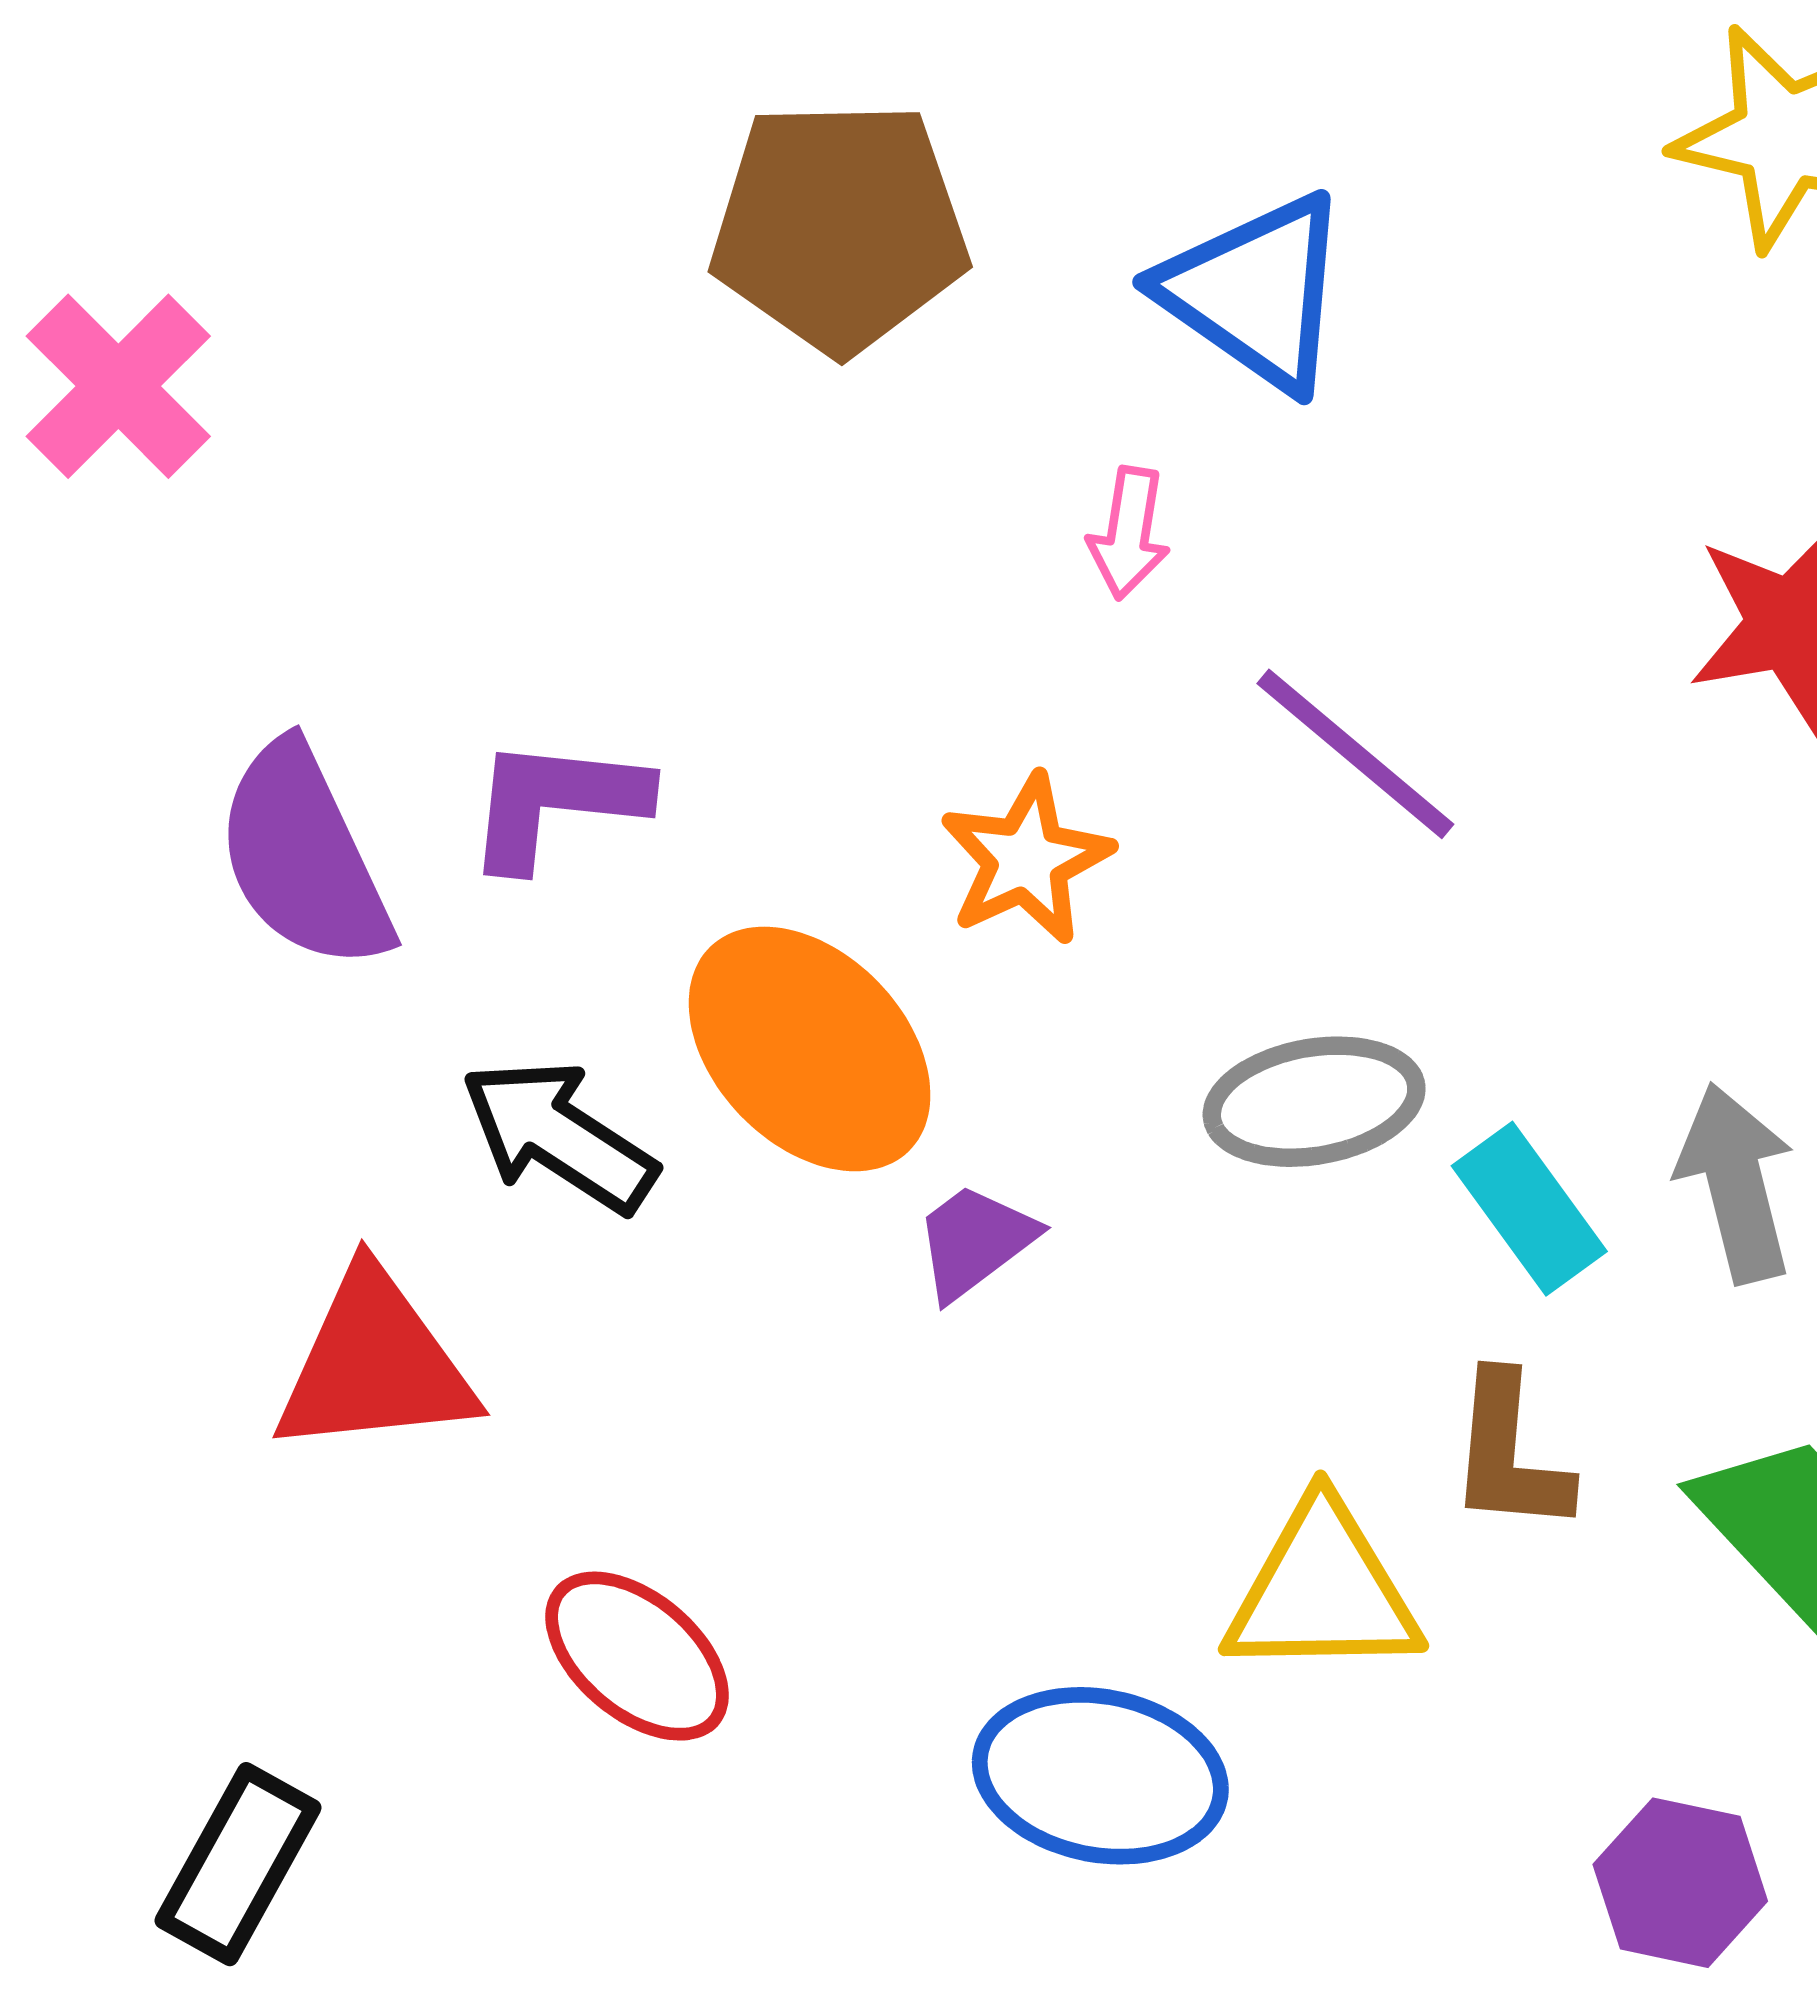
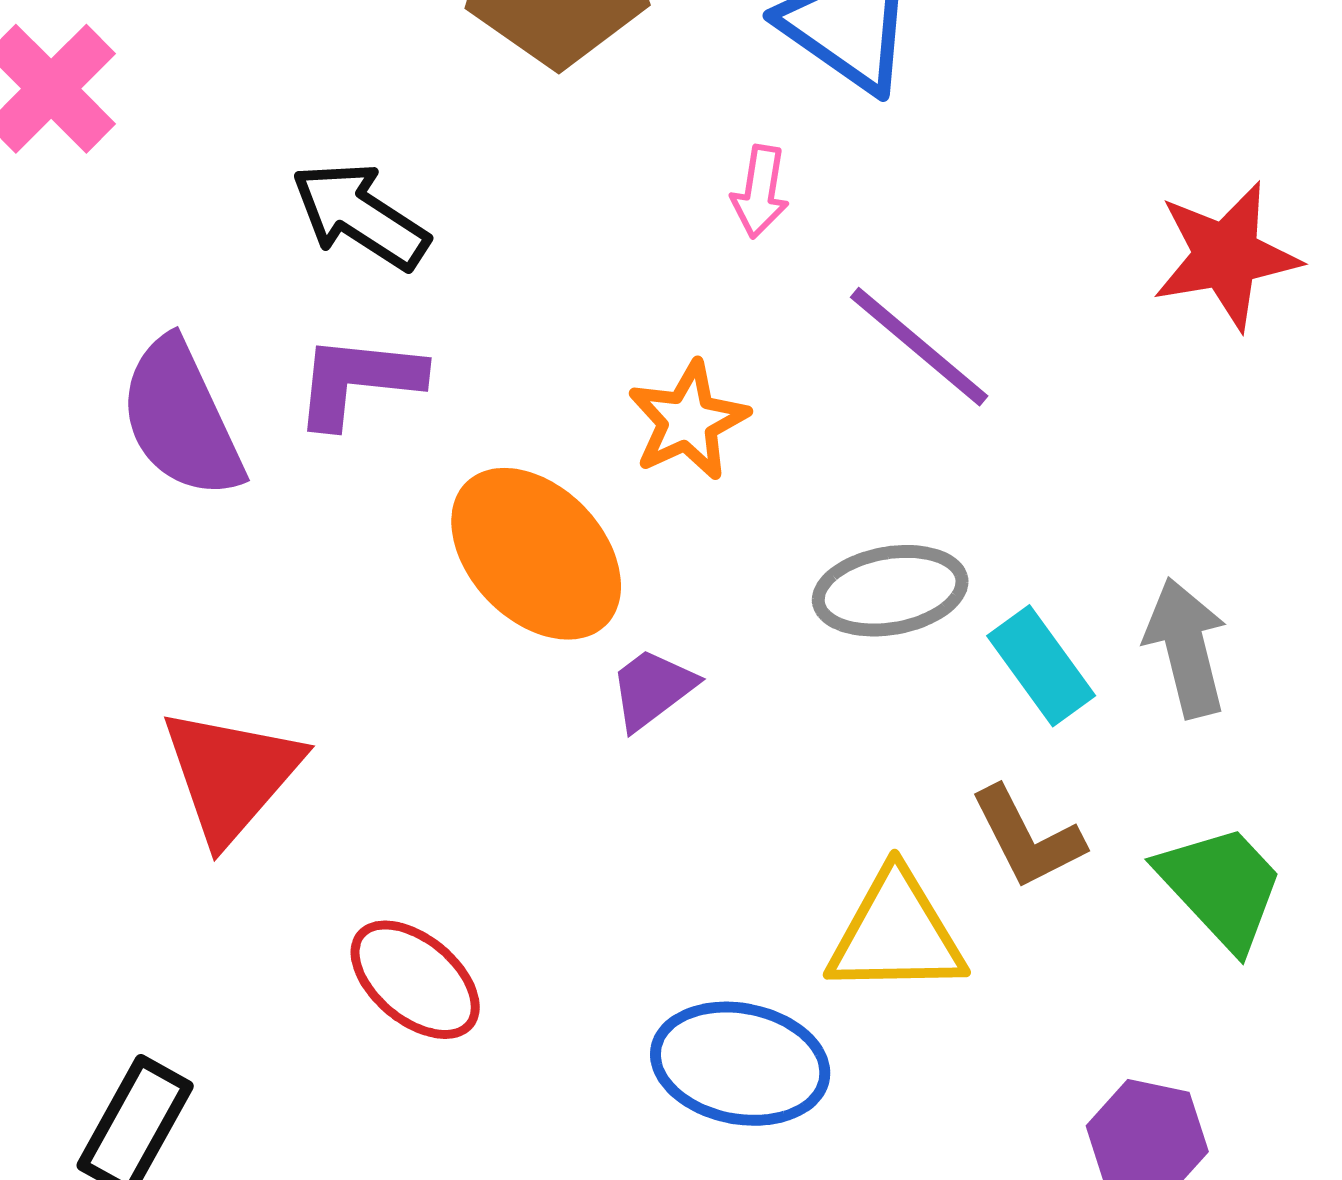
black arrow: (559, 1136) -> (360, 216), moved
red triangle: (375, 1364) -> (231, 775), turned -43
brown L-shape: (1509, 1454) -> (1027, 838), turned -32

